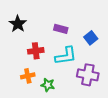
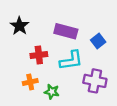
purple rectangle: (61, 29) -> (66, 31), size x1.5

